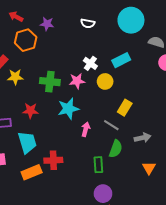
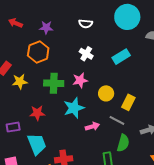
orange hexagon: (26, 40) -> (38, 52), moved
white cross: (90, 63) -> (86, 54), moved
yellow circle: (105, 81) -> (106, 93), moved
pink arrow: (86, 129) -> (92, 126), turned 64

